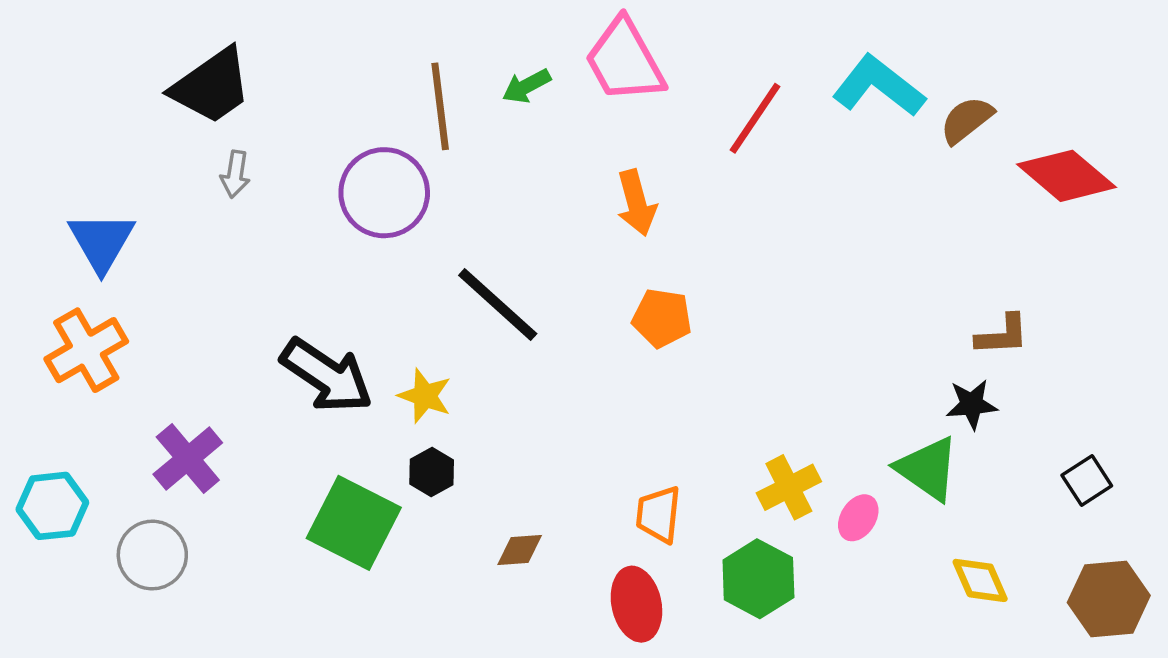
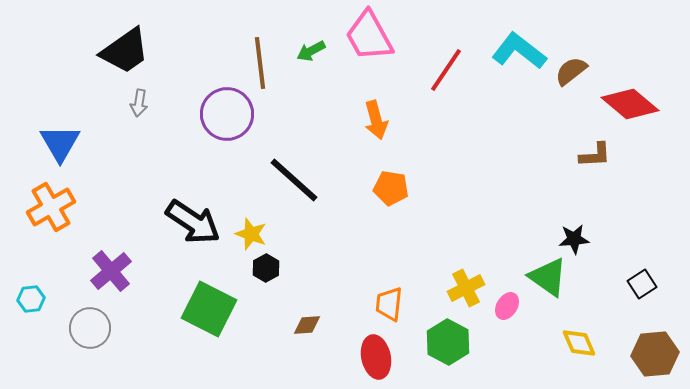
brown L-shape: (1002, 335) -> (595, 155), moved
black hexagon: (432, 472) -> (266, 268), moved
cyan hexagon: (52, 506) -> (31, 299), size x0.7

